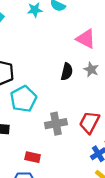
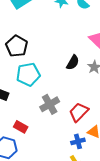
gray cross: (56, 124) -> (50, 104), turned -36

